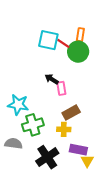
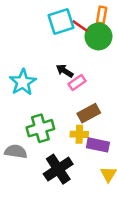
cyan square: (48, 40) -> (61, 22), turned -30
pink rectangle: (61, 88) -> (77, 83), turned 64
cyan star: (18, 105) -> (23, 82), moved, turned 30
purple rectangle: (78, 150) -> (98, 145), moved

